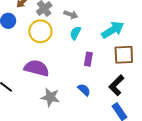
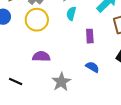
purple semicircle: (37, 68) -> (41, 56), size x0.7
gray star: (50, 97) -> (61, 82), turned -30

